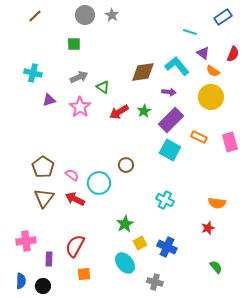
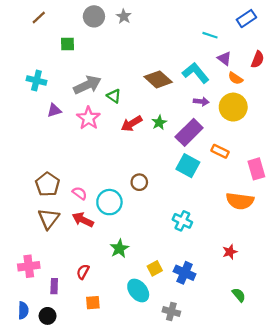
green square: (74, 44) -> (67, 44), moved
brown diamond: (143, 72) -> (158, 79), turned 50
gray arrow: (79, 77) -> (87, 85), size x1.4
purple arrow: (169, 92) -> (201, 101), moved
pink rectangle: (230, 142) -> (256, 169), moved
orange semicircle: (217, 203) -> (240, 201), moved, size x1.4
green star: (125, 224) -> (119, 249), moved
red semicircle: (75, 246) -> (83, 272), size x0.6

